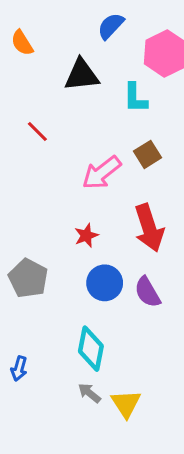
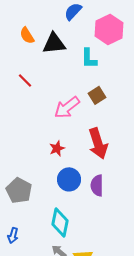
orange semicircle: (22, 43) -> (27, 35), moved
gray pentagon: (28, 278) -> (19, 190), moved
purple semicircle: (147, 292) -> (97, 185), turned 30

